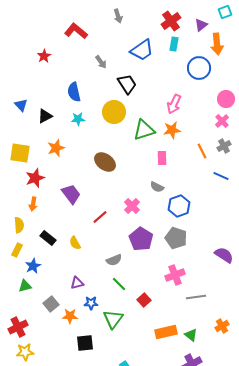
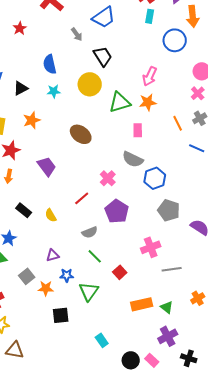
blue trapezoid: (142, 50) -> (104, 17), moved
gray semicircle: (157, 187) -> (133, 159), size x1.5
red line: (100, 217) -> (82, 198), moved
gray pentagon: (176, 238) -> (169, 210), moved

